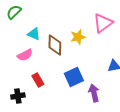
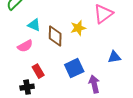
black cross: (18, 96) -> (27, 87), moved

